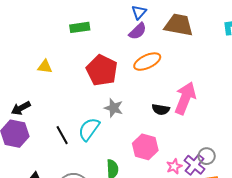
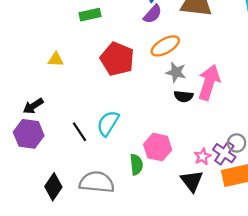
gray star: (114, 108) -> (176, 72), moved
pink hexagon: (145, 147) -> (158, 147), moved

